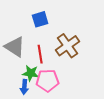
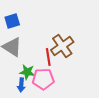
blue square: (40, 19) -> (12, 21), moved
red line: (40, 54) -> (48, 57), moved

